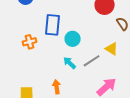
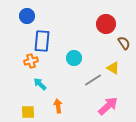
blue rectangle: (53, 25) -> (42, 41), moved
cyan arrow: (70, 63) -> (40, 84), moved

